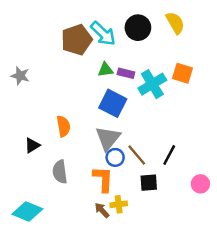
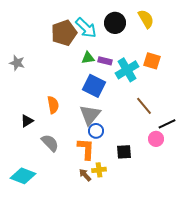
brown line: (137, 155) -> (144, 106), moved
black line: (169, 155) -> (167, 124), moved, turned 36
gray semicircle: (60, 172) -> (50, 143), turned 144
pink circle: (200, 184) -> (156, 139), moved

